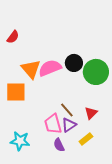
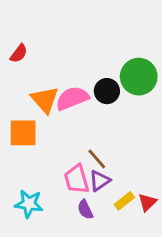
green circle: (96, 72) -> (139, 77), moved
red triangle: (91, 113) -> (147, 202), moved

